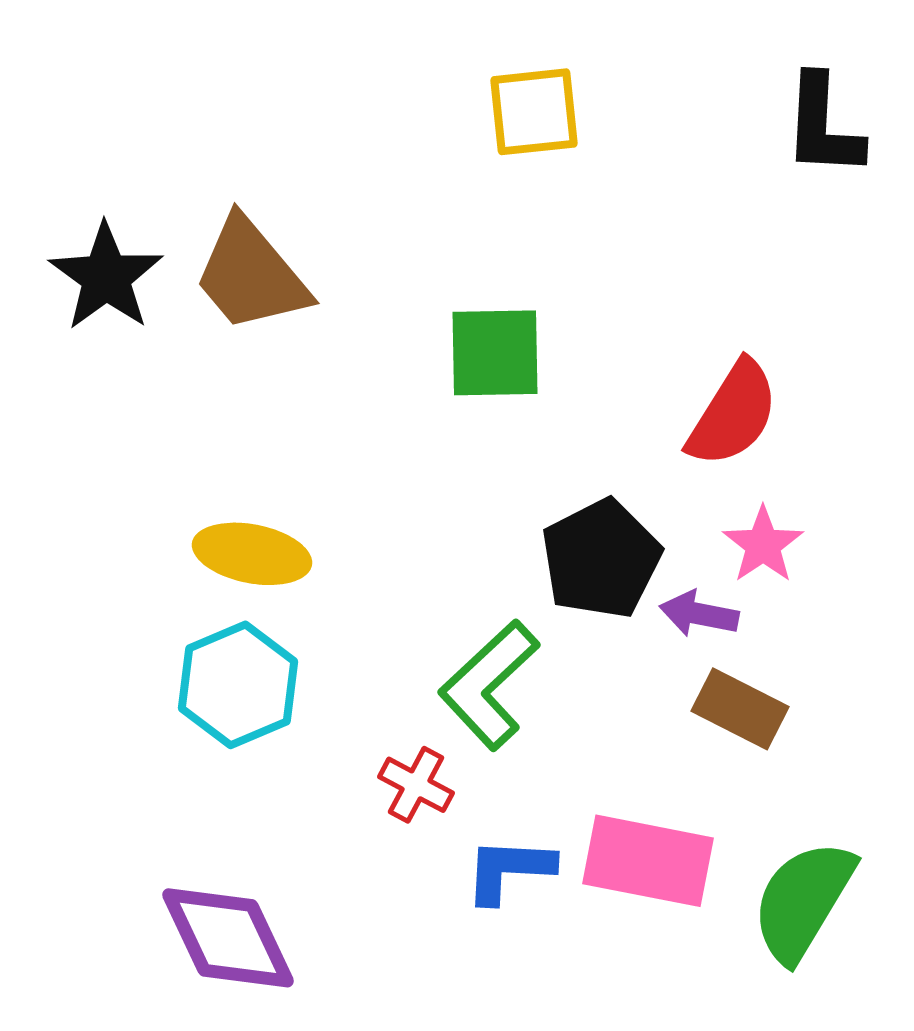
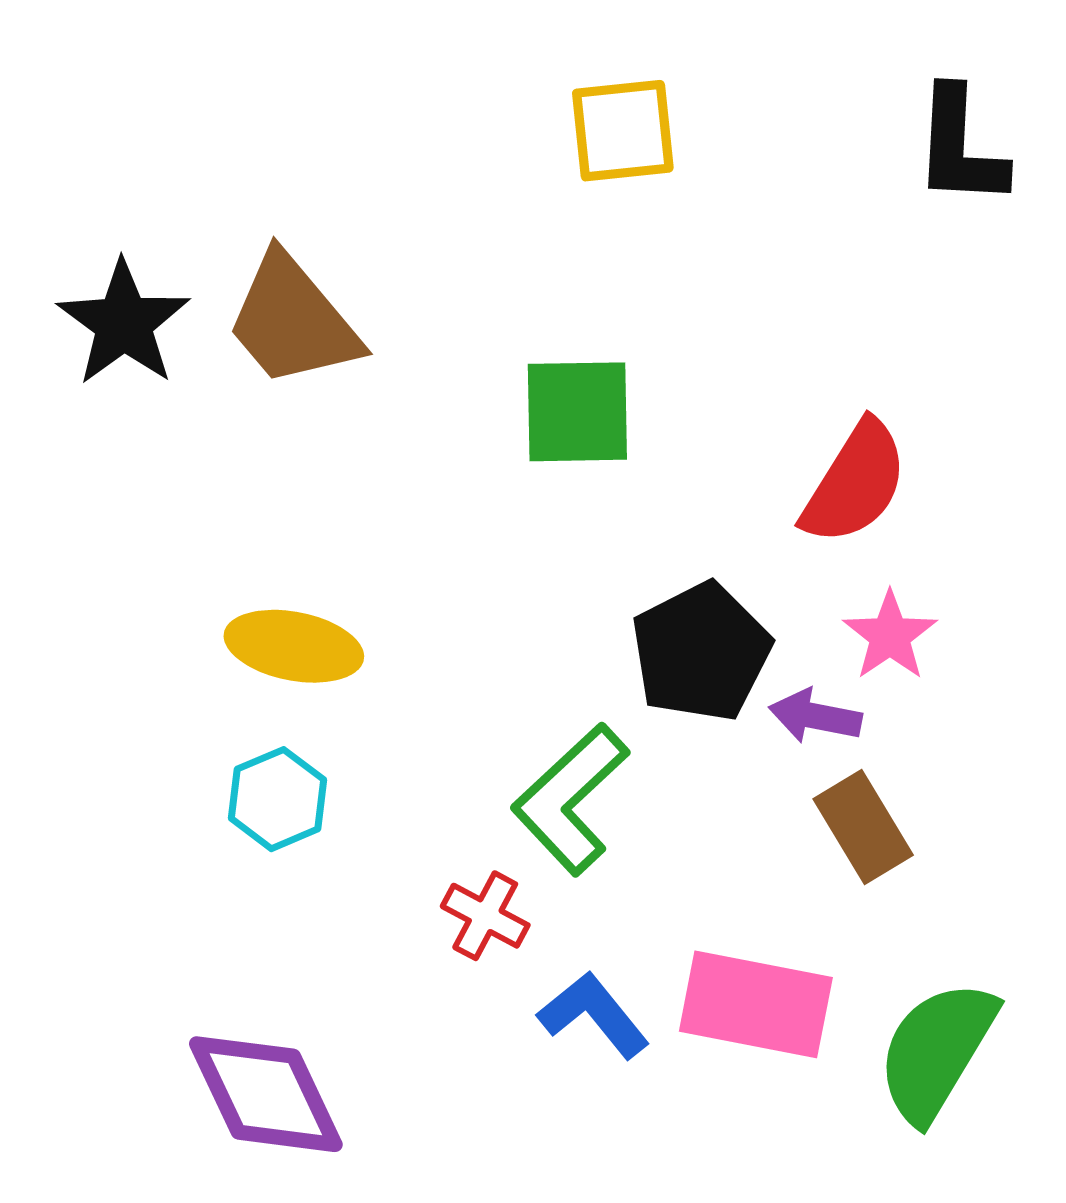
cyan hexagon: (238, 685) -> (278, 799), size x0.7
brown rectangle: (740, 709) -> (863, 827), turned 32
blue L-shape: (509, 870) -> (594, 1015), turned 48

